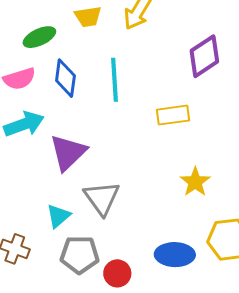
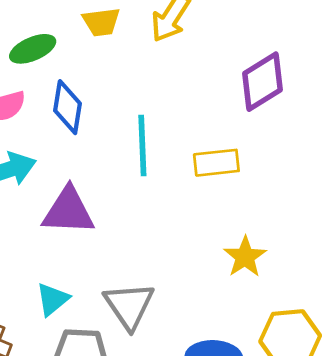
cyan line: (114, 80) -> (142, 145), moved
purple triangle: (68, 152) -> (68, 211), turned 45
gray triangle: (102, 198) -> (129, 306), moved

